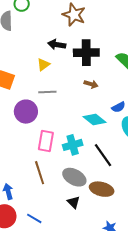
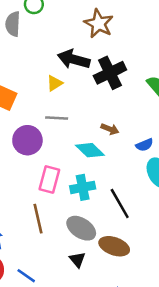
black arrow: (57, 45) -> (74, 59), size x1.4
black cross: (86, 53) -> (110, 73), turned -30
brown arrow: (91, 84) -> (110, 129), moved
cyan diamond: (95, 119) -> (90, 150), moved

